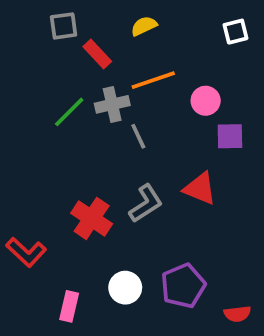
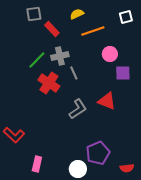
orange line: (153, 80) -> (93, 31), moved
red cross: (92, 218) -> (49, 83), moved
white circle: (125, 288) -> (78, 169), moved

